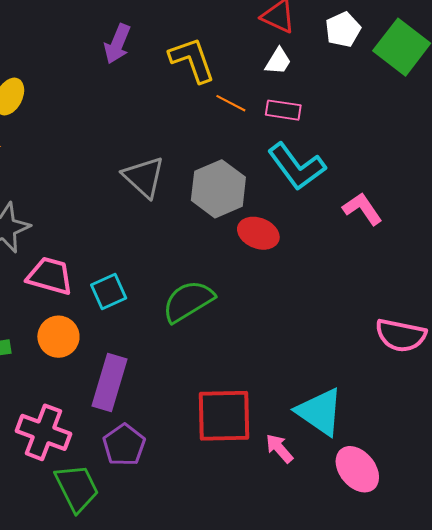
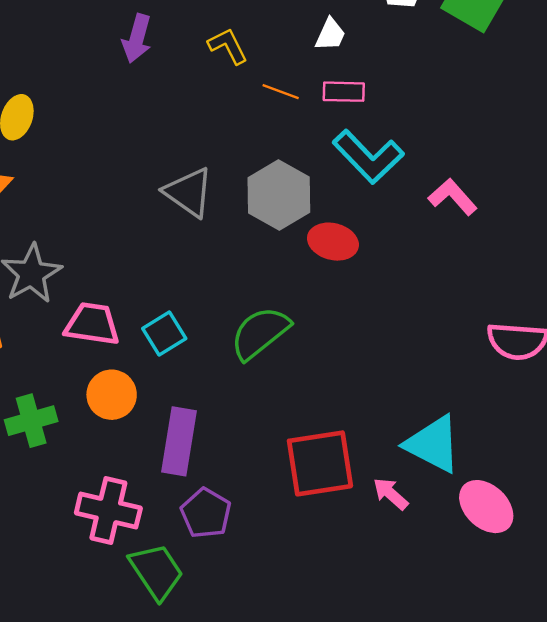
yellow L-shape: (192, 60) -> (228, 46), size x0.7

